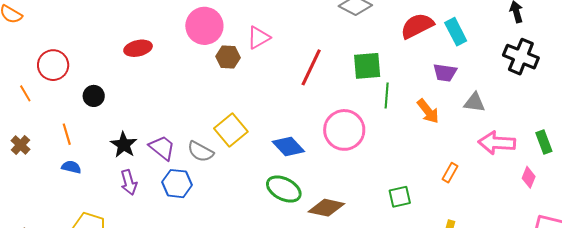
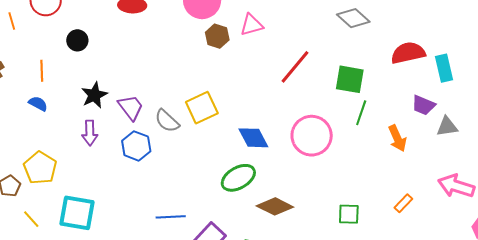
gray triangle: (474, 102) -> (447, 127), moved, turned -30
green ellipse: (284, 189) -> (238, 178), turned -72

